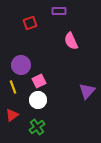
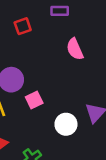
white circle: (38, 100) -> (66, 124), moved

